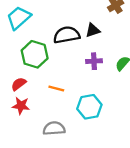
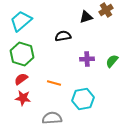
black triangle: (93, 30) -> (86, 17), moved
black semicircle: (67, 35) -> (63, 36), size x0.7
green hexagon: (35, 54) -> (22, 54), moved

